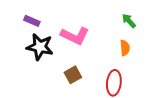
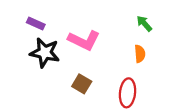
brown square: (73, 75) -> (82, 84), turned -30

